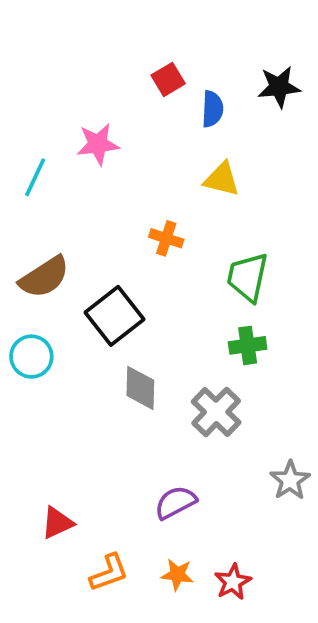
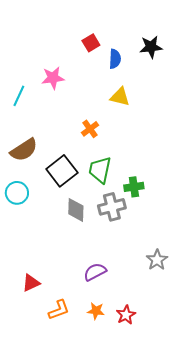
orange cross: (166, 238) -> (90, 129), turned 36
green trapezoid: (248, 277) -> (100, 170), moved
gray cross: (216, 412) -> (112, 207), moved, turned 32

